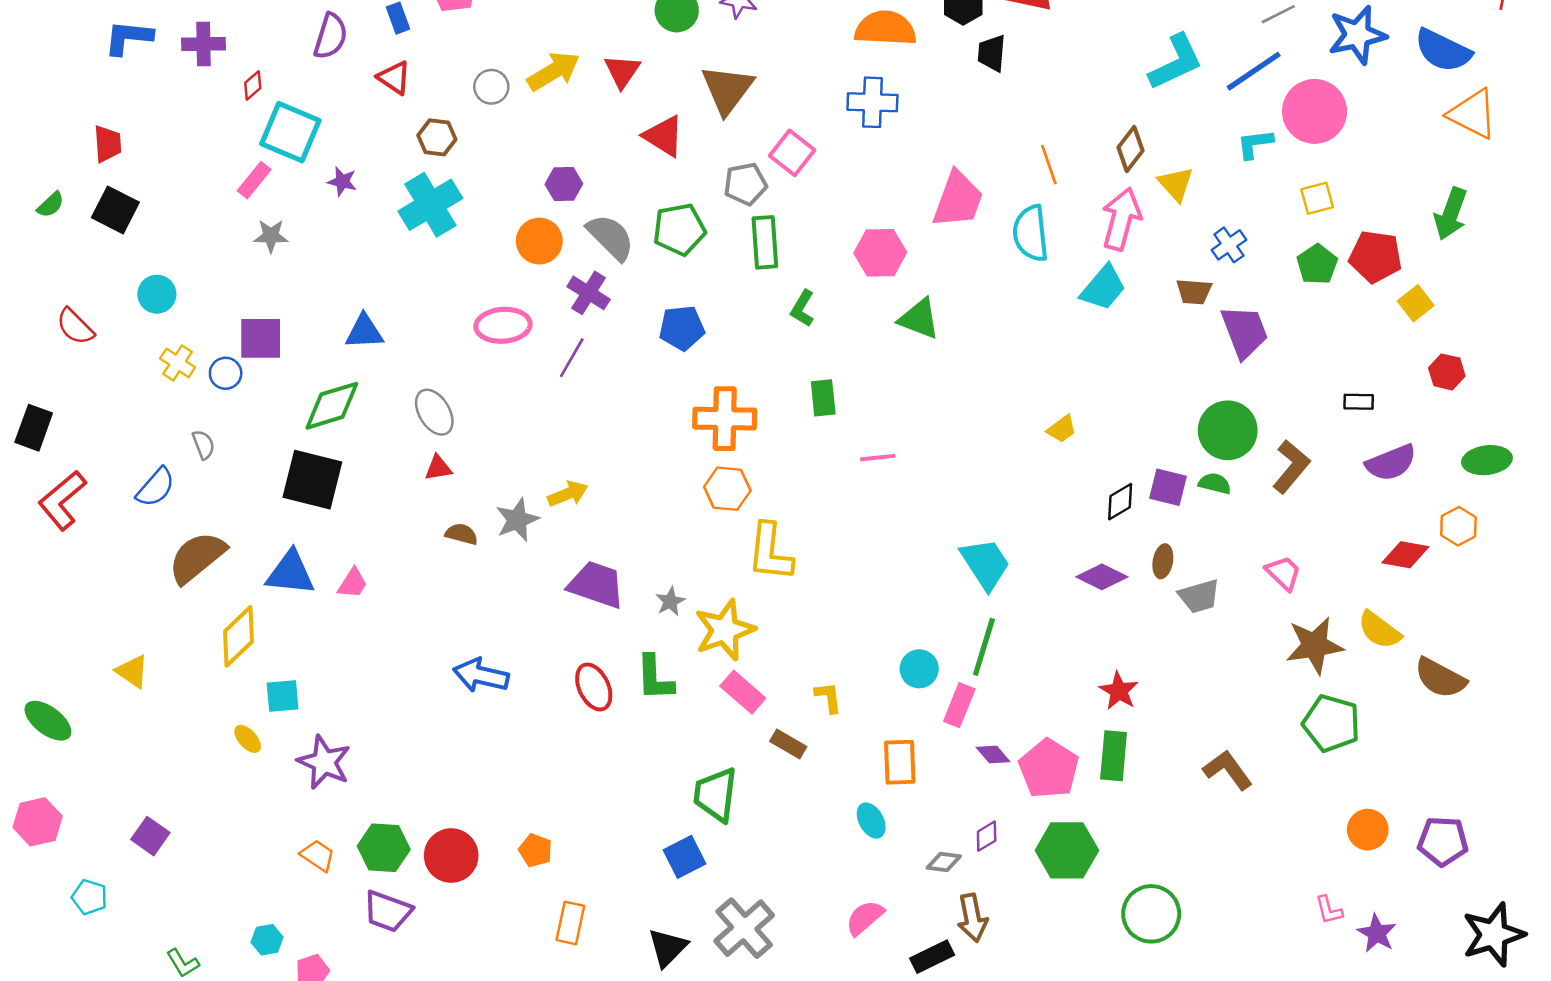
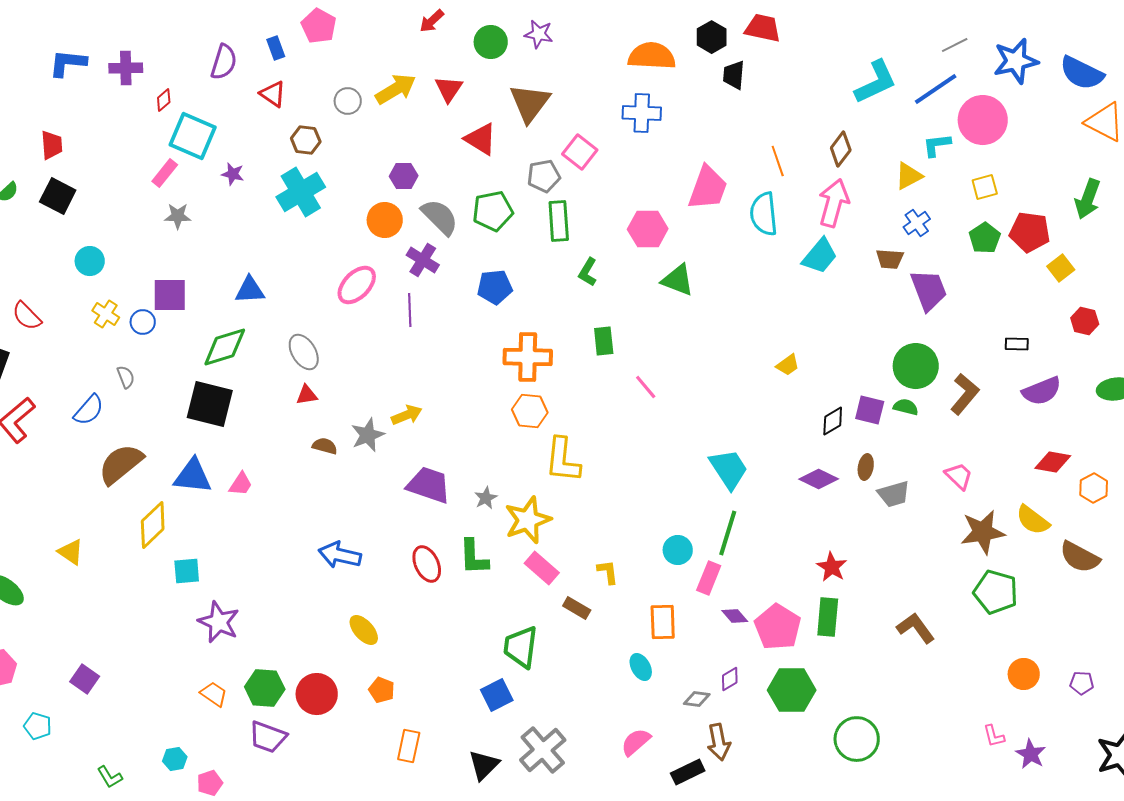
yellow triangle: (1176, 184) -> (909, 176), moved, turned 44
pink ellipse: (503, 325) -> (357, 285), turned -42
red semicircle: (75, 327) -> (27, 316), moved
purple line: (572, 358) -> (410, 310), turned -32
pink line: (878, 458) -> (646, 387), turned 56
orange hexagon: (1458, 526) -> (1094, 488), moved
yellow ellipse: (248, 739) -> (364, 630), moved, size x1.4
purple pentagon: (1443, 841) -> (1082, 683), size x0.6

